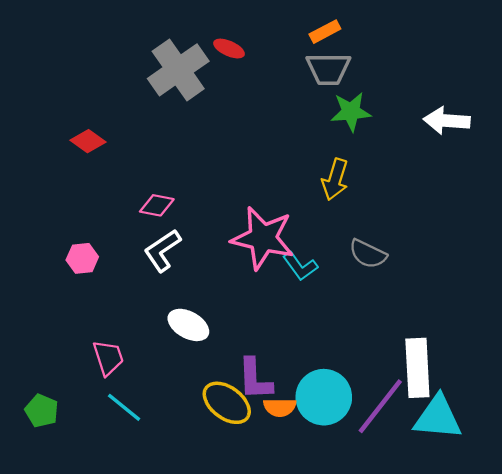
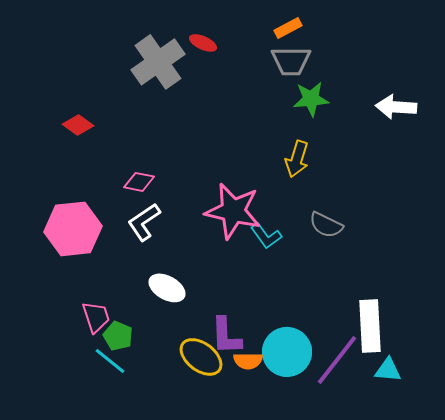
pink hexagon: (82, 258) -> (73, 229), size x2.0
green pentagon: (42, 411) -> (118, 336), moved
cyan triangle: (438, 417) -> (388, 370), size x0.6

